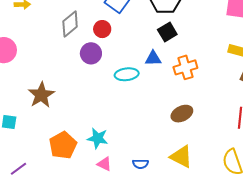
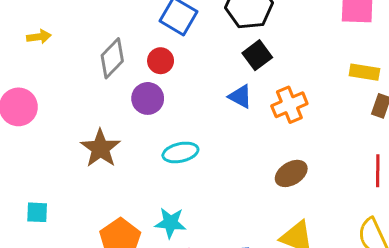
blue triangle: (153, 58) -> (240, 96), turned 36
cyan ellipse: (127, 74) -> (180, 152), moved
brown star: (41, 95) -> (100, 148), moved

